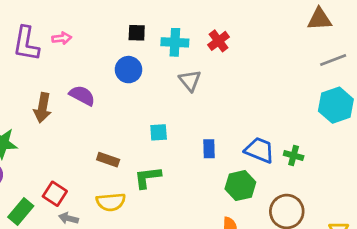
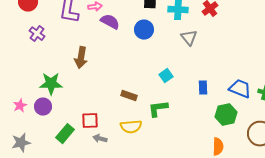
purple semicircle: (82, 96) -> (110, 22), moved
cyan square: (159, 132) -> (166, 76), turned -32
red square: (55, 194) -> (90, 121), turned -36

